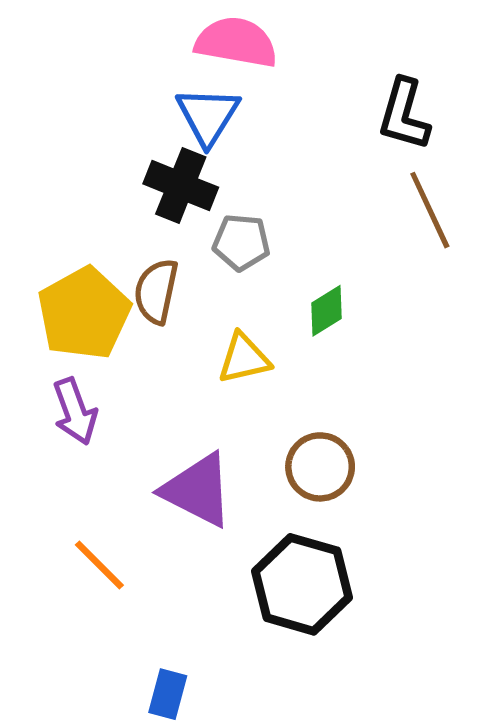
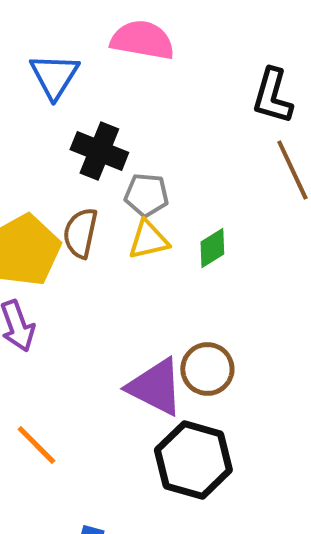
blue triangle: (208, 116) -> (54, 76), moved
yellow triangle: (244, 358) -> (148, 240), moved
purple triangle: (197, 490) -> (155, 387), moved

